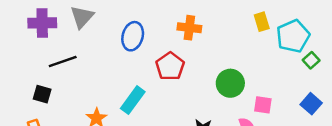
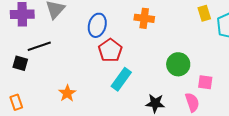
red pentagon: (170, 66) -> (110, 50), moved
black square: (42, 94) -> (20, 63), moved
cyan rectangle: (133, 100) -> (121, 79), moved

